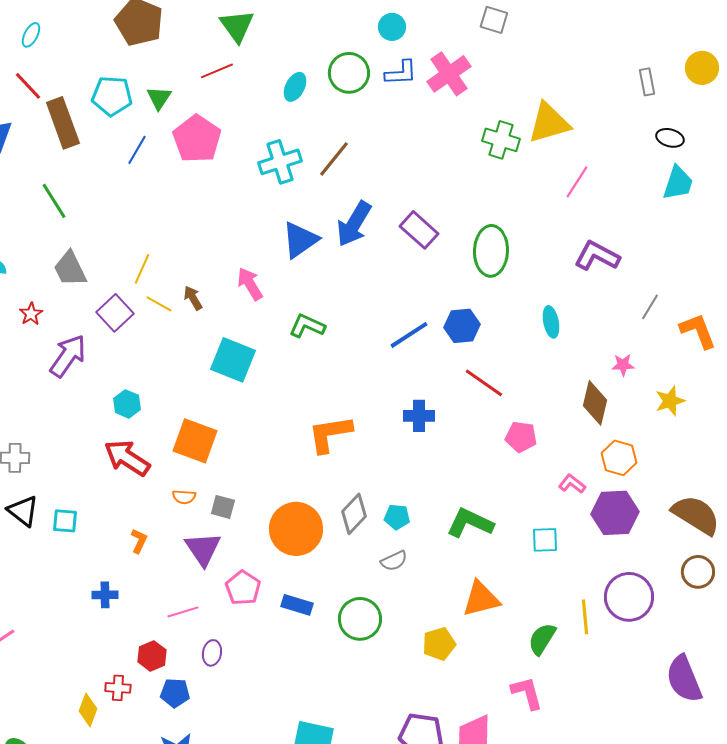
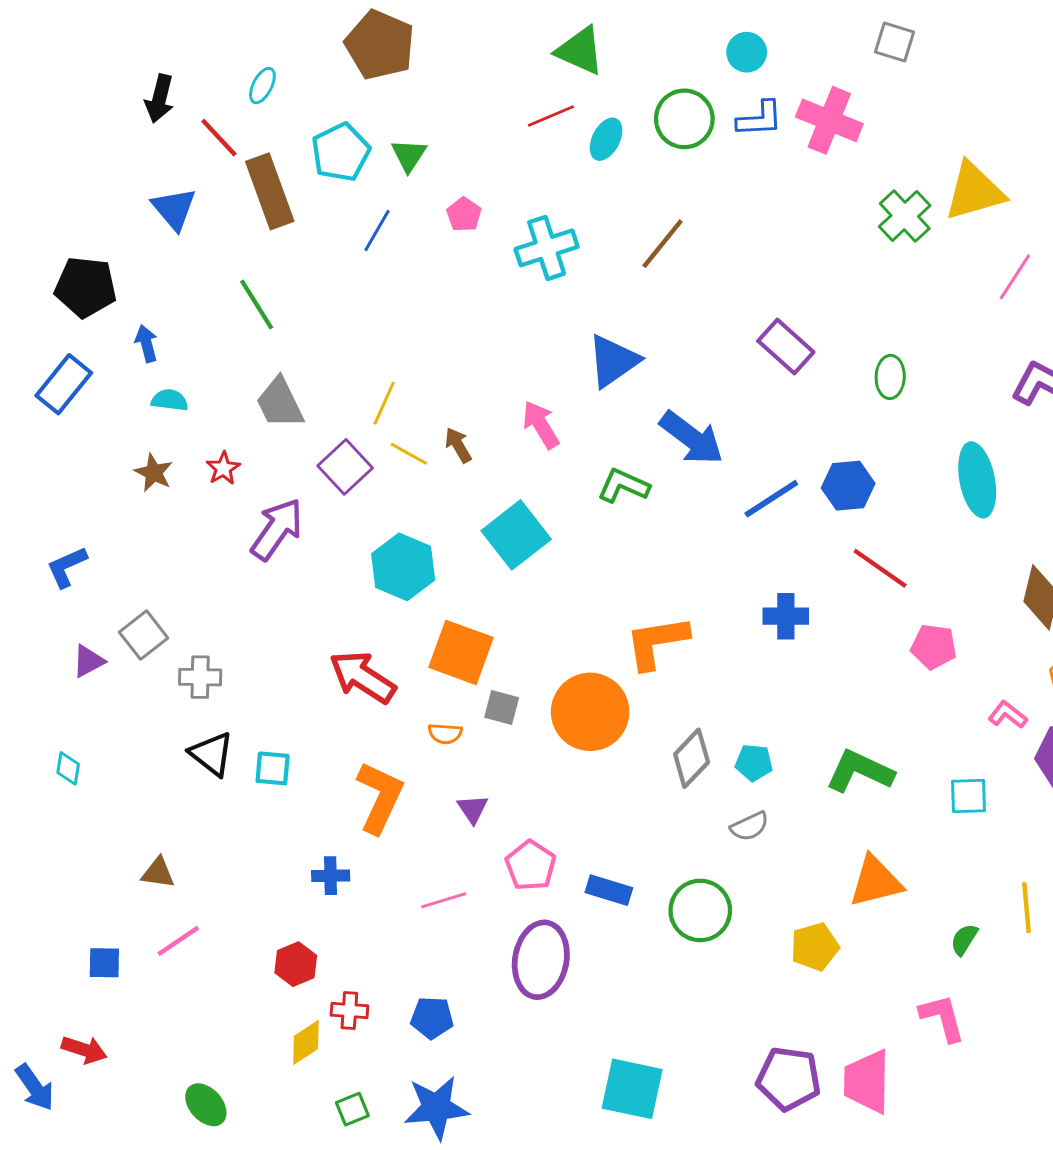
green triangle: (237, 26) -> (580, 51), moved, turned -30
cyan ellipse: (31, 35) -> (262, 86), moved
red line: (217, 71) -> (551, 116), moved
pink cross: (449, 74) -> (829, 120), turned -33
cyan pentagon: (112, 96) -> (341, 152), turned -30
pink pentagon: (197, 139) -> (464, 215), size x0.5
green cross: (501, 140) -> (905, 216), turned 30
cyan cross: (280, 162) -> (547, 248), moved
blue arrow: (354, 224) -> (692, 438), moved, turned -84
green ellipse: (491, 251) -> (890, 377), size x0.6
cyan ellipse: (551, 322) -> (977, 480), size x1.6
cyan square: (233, 360) -> (516, 535), turned 30
cyan hexagon: (127, 404) -> (403, 567), moved, size x1.6
gray square: (223, 507) -> (502, 707), moved
orange circle: (296, 529) -> (590, 712), moved
orange L-shape: (139, 541) -> (380, 797), size x2.0
purple triangle: (203, 549) -> (473, 809), size x0.6
green semicircle: (542, 639) -> (964, 939), size x0.7
purple ellipse: (212, 653) -> (541, 960), moved, size x2.0
red hexagon: (152, 656) -> (296, 964), moved
yellow diamond: (88, 710) -> (306, 1042), turned 36

